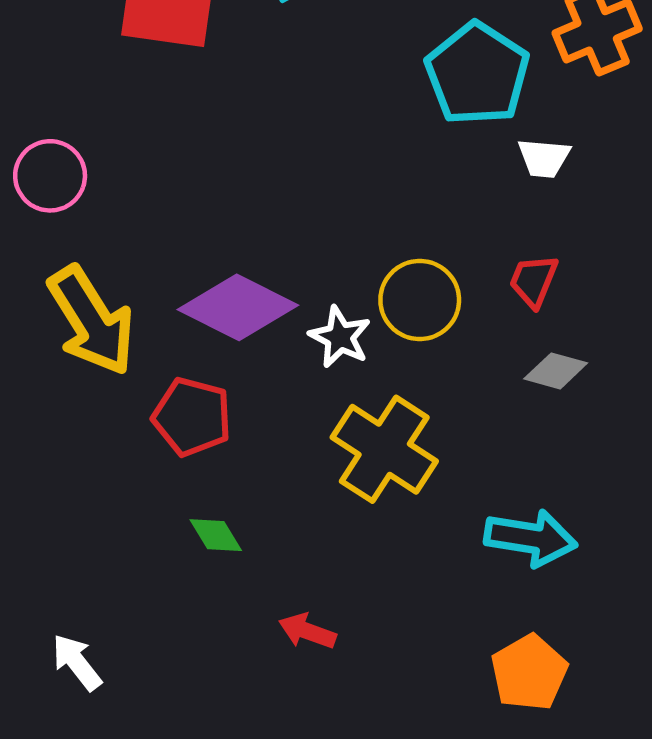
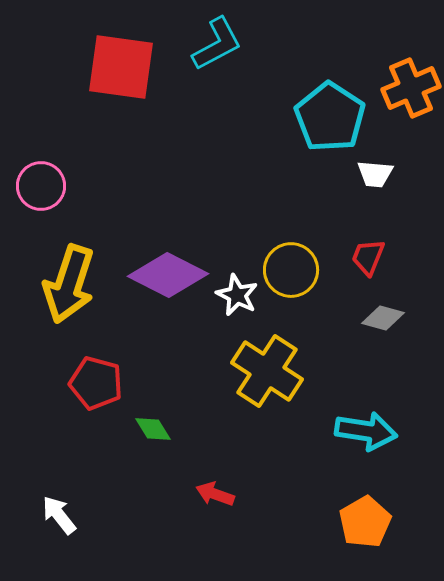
yellow arrow: (91, 321) -> (69, 284), turned 50
red pentagon: (192, 417) -> (96, 383), moved

